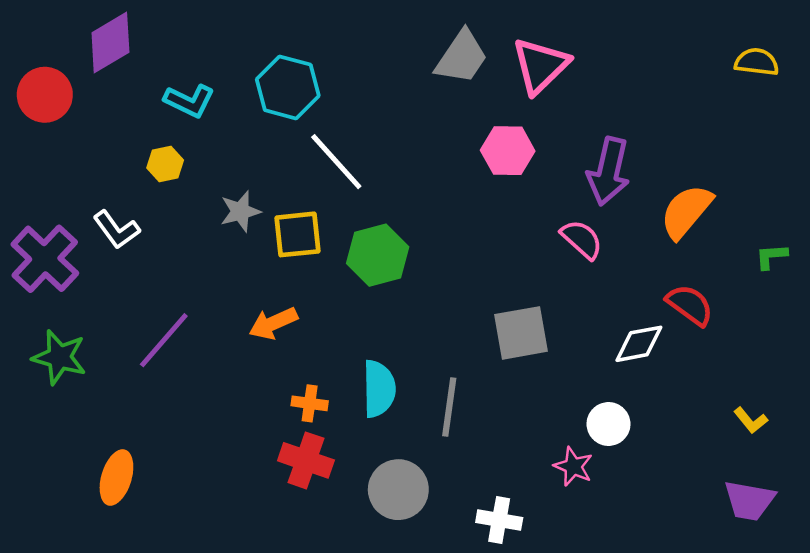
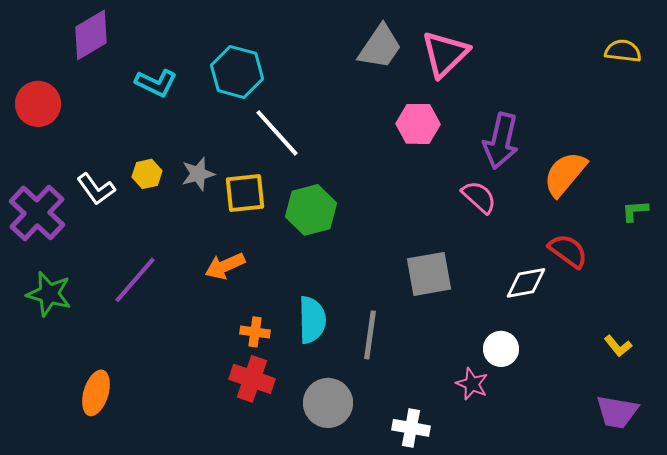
red circle: (45, 95) -> (38, 104), moved
yellow hexagon: (165, 164) -> (147, 174), moved

